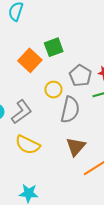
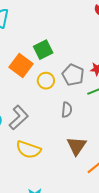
yellow circle: (53, 90) -> (46, 81), moved
gray semicircle: (70, 110) -> (67, 110), size x0.6

